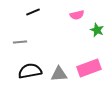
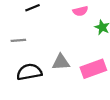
gray triangle: (59, 74) -> (61, 62), moved

